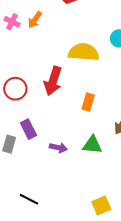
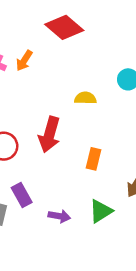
yellow semicircle: (84, 52) -> (85, 98), size x0.6
green triangle: (92, 145) -> (101, 211), turned -35

